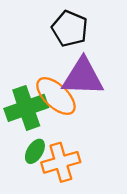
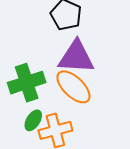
orange ellipse: (56, 96) -> (73, 87), moved

